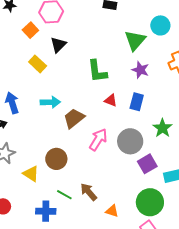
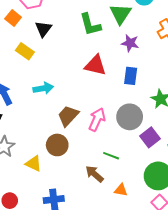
green L-shape: (97, 71) -> (90, 25), moved
red triangle: (111, 100) -> (95, 65), moved, size x1.6
brown trapezoid: (74, 118) -> (68, 116), moved
green line: (64, 195) -> (111, 156), moved

